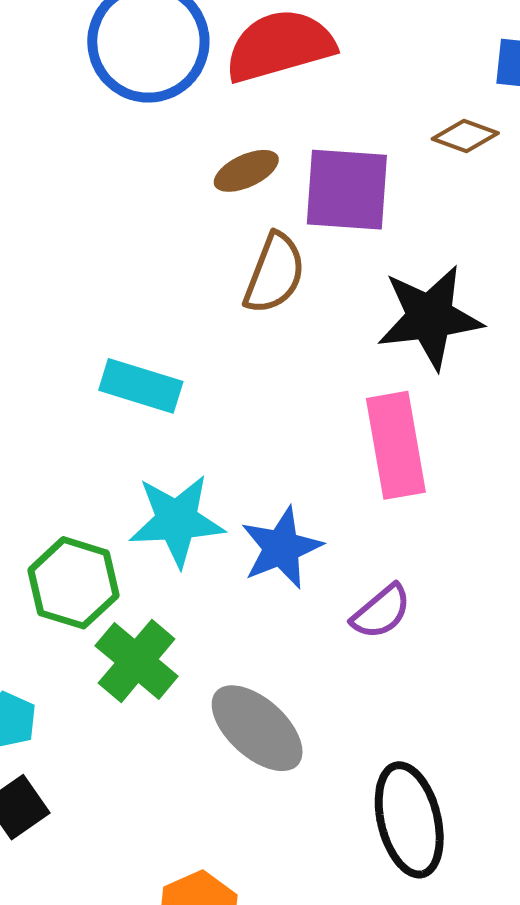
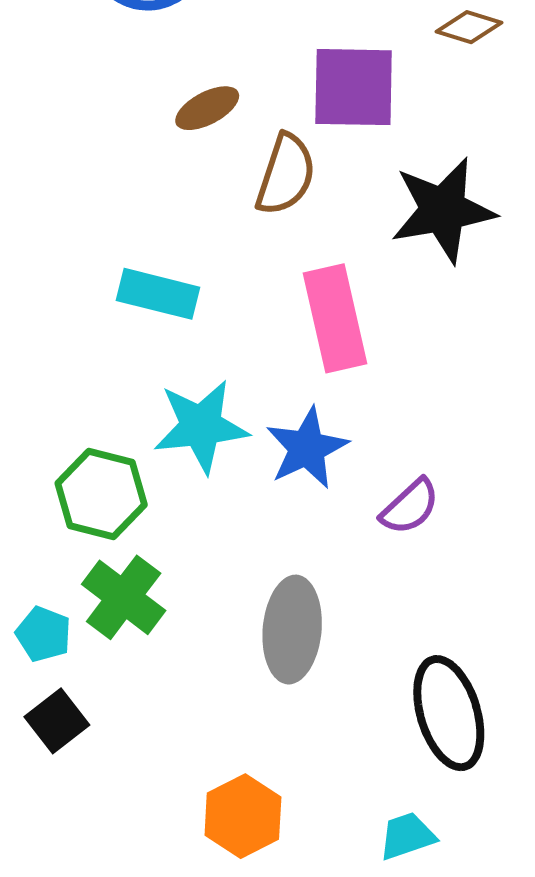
brown ellipse: (246, 171) -> (207, 108), moved
pink rectangle: (396, 445) -> (335, 318), moved
green cross: (137, 661) -> (124, 597), moved
gray ellipse: (257, 728) -> (292, 630), turned 56

